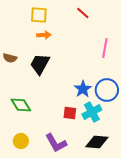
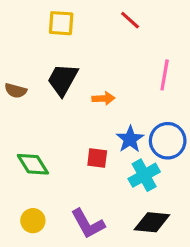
orange arrow: (44, 35) -> (103, 98), moved
black trapezoid: (40, 64) -> (63, 80), moved
red square: (70, 113) -> (97, 158), moved

